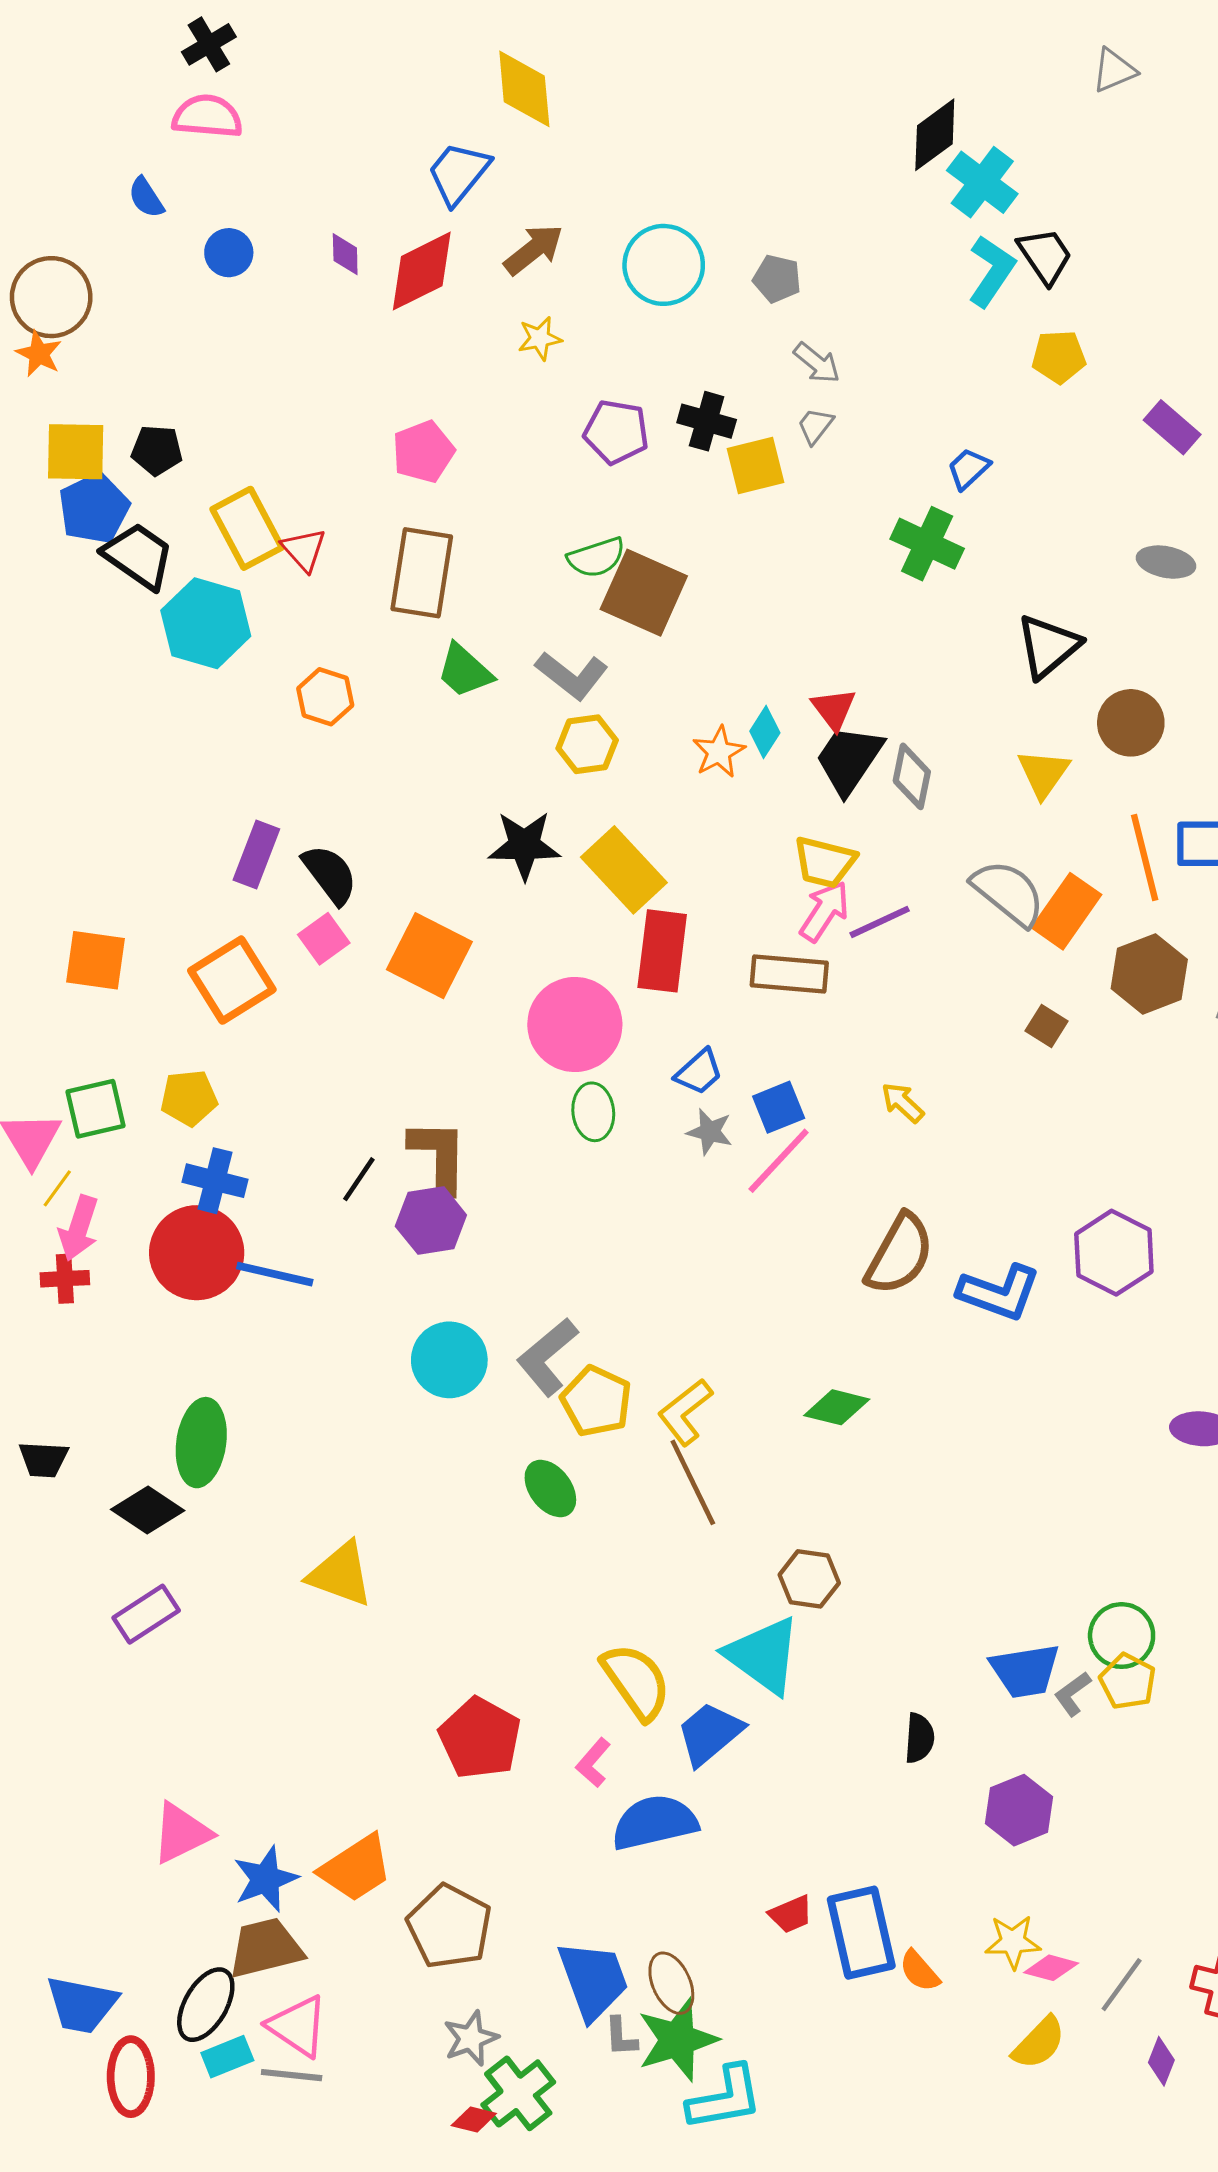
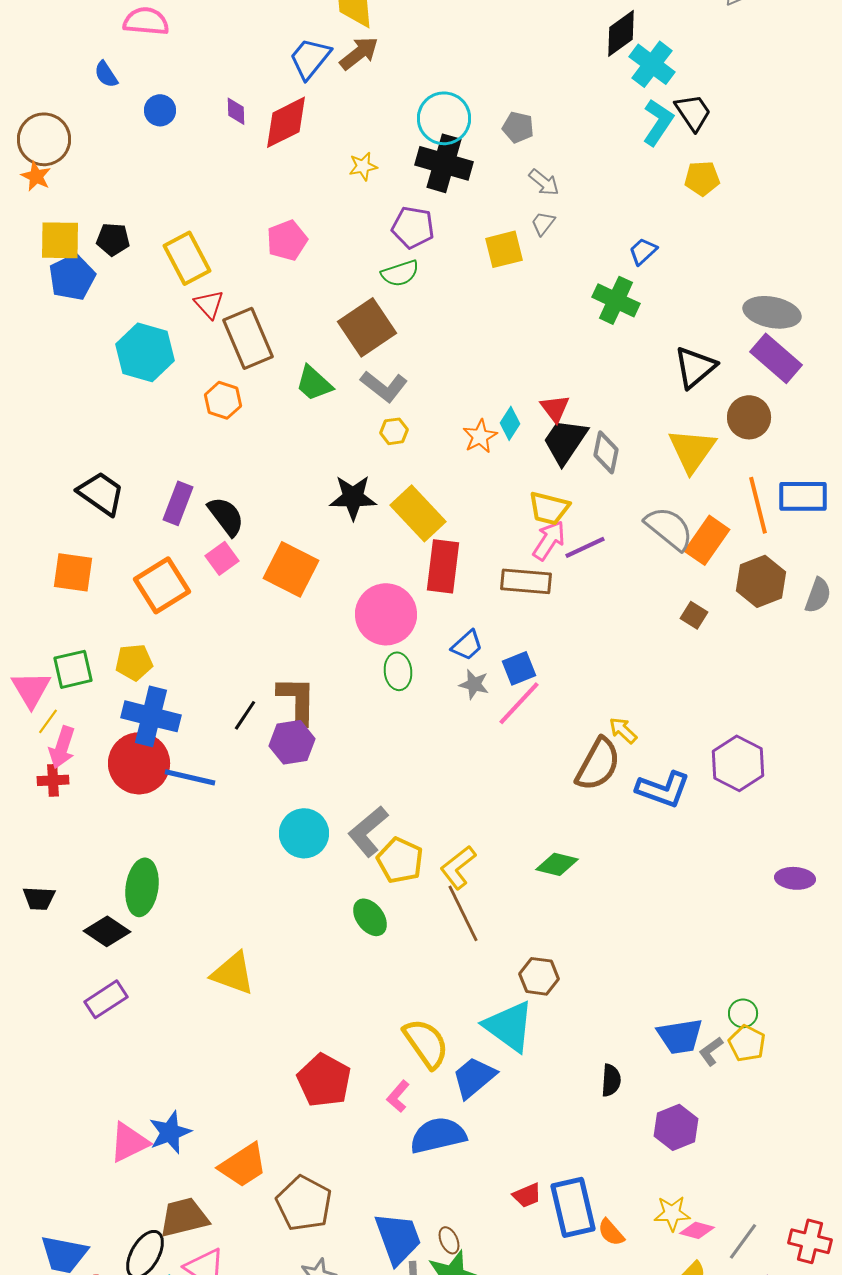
brown arrow: (534, 250) -> (359, 53), moved
black cross: (707, 421) -> (444, 163), moved, size x1.5
purple rectangle: (1172, 427) -> (776, 358), moved, size x1.4
yellow rectangle: (247, 528) -> (187, 258), moved
black trapezoid: (138, 556) -> (101, 493), moved
green semicircle: (596, 557) -> (400, 273), moved
gray ellipse: (1166, 562) -> (772, 312), size x1.5
brown rectangle: (422, 573) -> (248, 338), moved, turned -32
brown square: (644, 593) -> (367, 327), moved, turned 32
yellow hexagon: (587, 744) -> (394, 431), size x0.7
yellow triangle: (1043, 773) -> (692, 450), size x1.4
yellow arrow: (903, 1103) -> (623, 730), moved
blue cross: (215, 1181) -> (151, 716), size x1.4
green circle: (1122, 1636) -> (743, 1013), size x0.7
blue star: (266, 1879) -> (170, 1132), moved
brown ellipse: (671, 1983) -> (449, 1240), size x0.7

